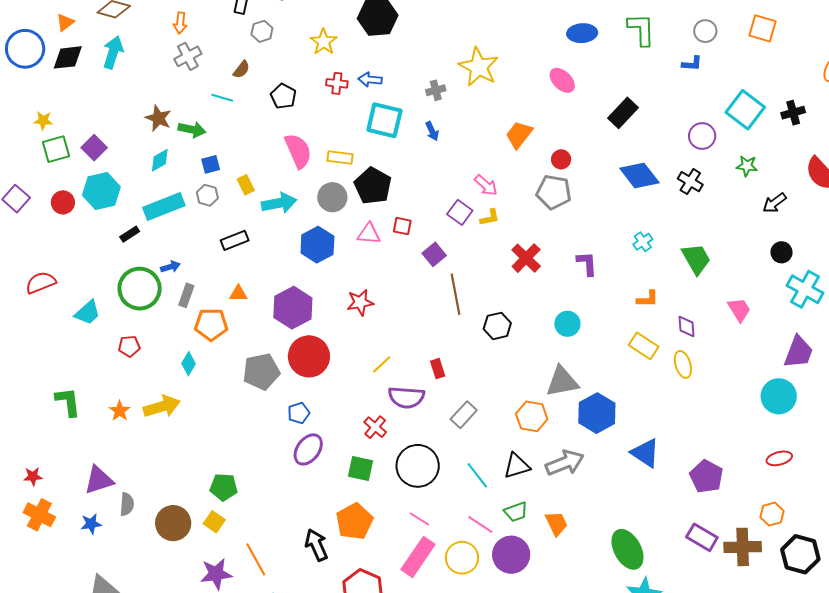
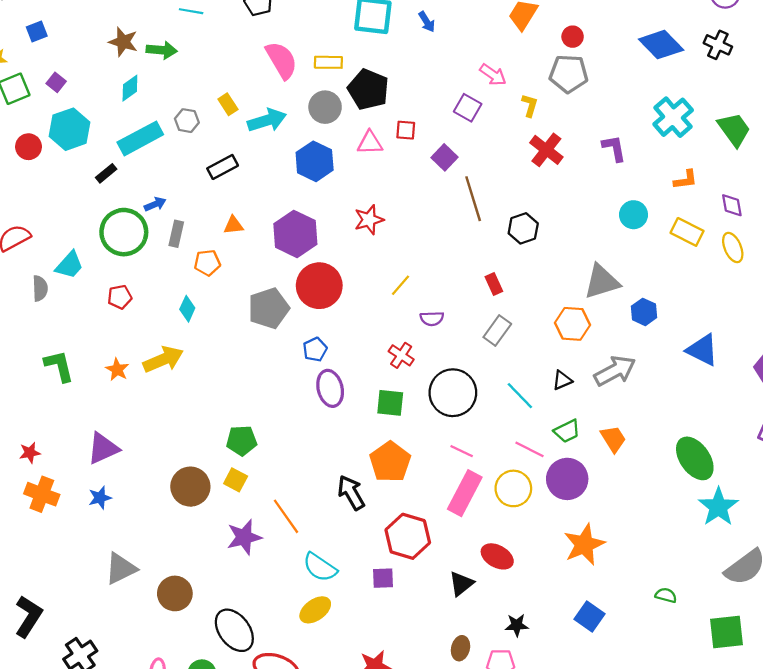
purple square: (94, 148) -> (56, 82), size x0.7
blue square: (211, 164) -> (37, 31), moved
yellow L-shape: (490, 218) -> (530, 105), moved, turned -55
cyan cross: (643, 242) -> (673, 117), size x1.8
orange pentagon: (211, 324) -> (207, 263), size x0.7
cyan circle: (567, 324) -> (634, 215), moved
red rectangle: (438, 369) -> (494, 284), moved
purple semicircle: (406, 397) -> (432, 319), size x0.6
blue hexagon: (597, 413) -> (644, 312), size x0.6
purple ellipse: (308, 449) -> (330, 388), turned -44
black triangle: (517, 466) -> (562, 380), size x0.7
gray semicircle: (127, 504) -> (40, 288), moved

